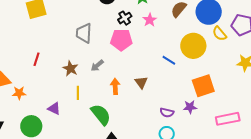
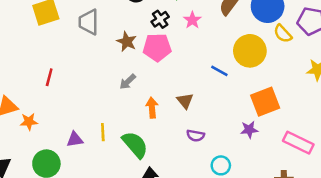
gray trapezoid: (84, 33) -> (89, 22), moved
brown star: (70, 68) -> (127, 42), moved
yellow line: (78, 93) -> (103, 132), moved
purple triangle: (54, 108) -> (75, 139), turned -32
purple semicircle: (167, 113) -> (196, 136), moved
pink rectangle: (228, 119) -> (298, 143), turned 40

